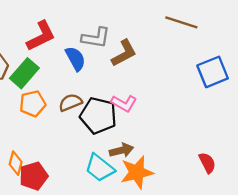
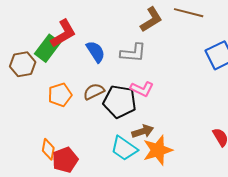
gray L-shape: (96, 38) -> (133, 53), moved
brown L-shape: (124, 53) -> (151, 20), moved
green rectangle: (24, 73) -> (47, 48), moved

